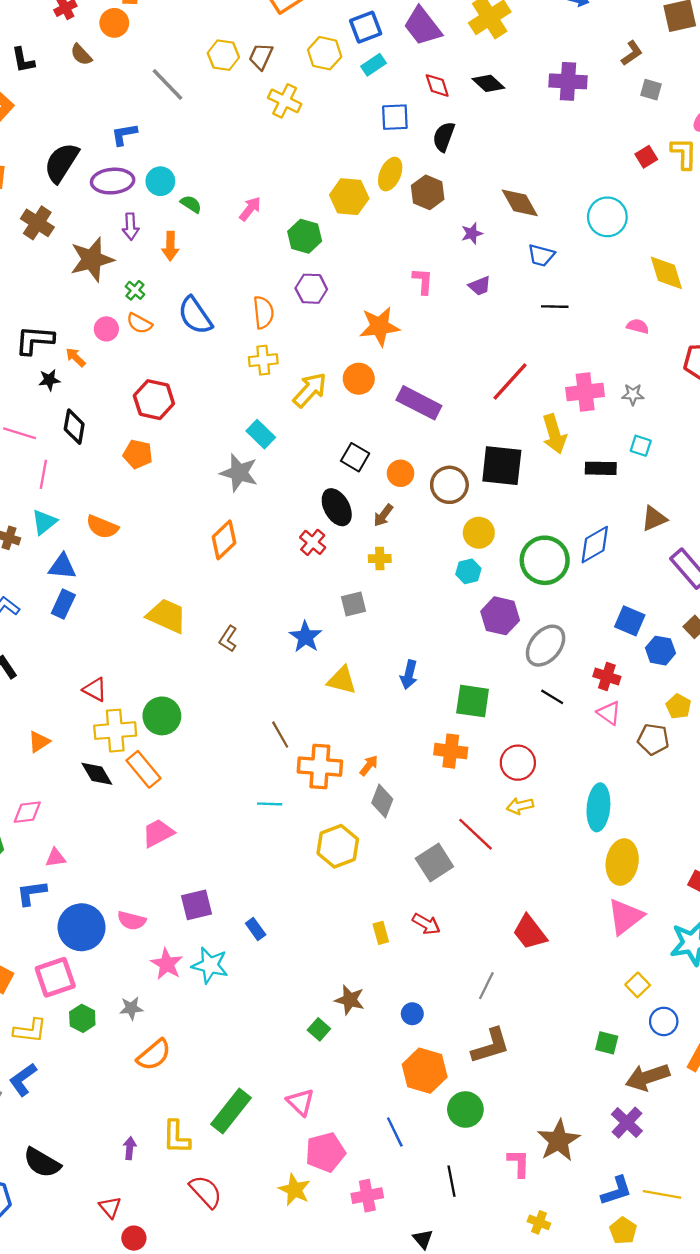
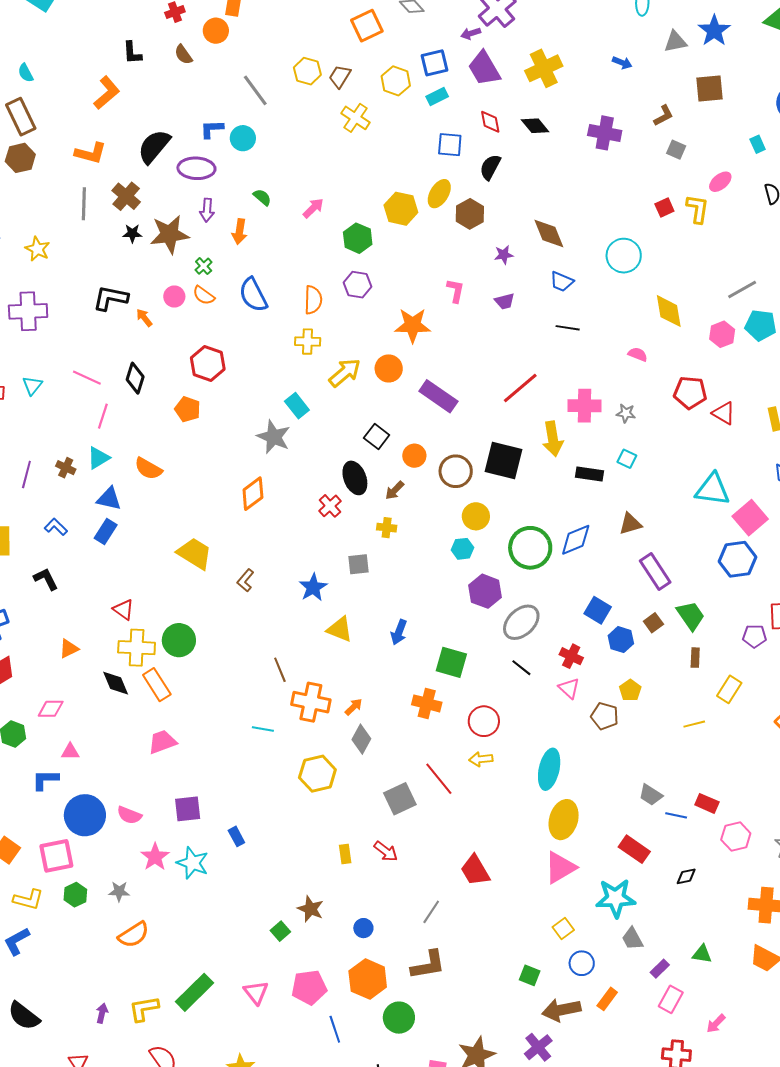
cyan circle: (160, 181) -> (243, 138), moved
black star: (49, 380) -> (132, 233), moved
yellow L-shape: (176, 1137) -> (144, 1009), turned 72
pink pentagon: (325, 1152) -> (309, 987), moved

